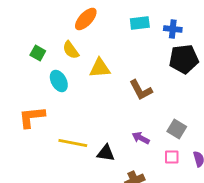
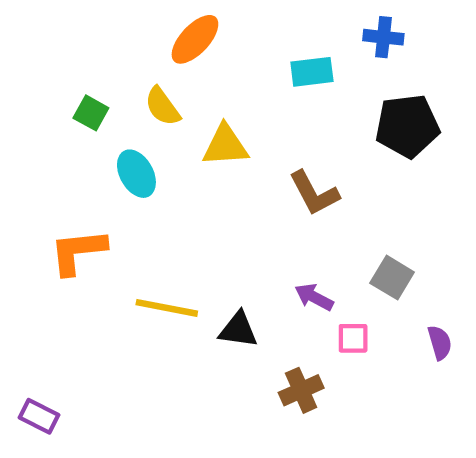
cyan rectangle: (140, 23) -> (312, 72), moved
blue cross: (173, 29) -> (383, 37), moved
pink square: (172, 157) -> (353, 338), moved

